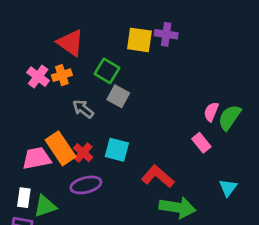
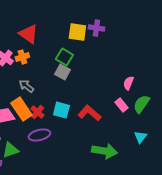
green square: (107, 71) -> (64, 57), moved
gray arrow: (83, 109) -> (26, 86), moved
green semicircle: (230, 117) -> (141, 104), moved
red L-shape: (158, 177) -> (89, 113), moved

